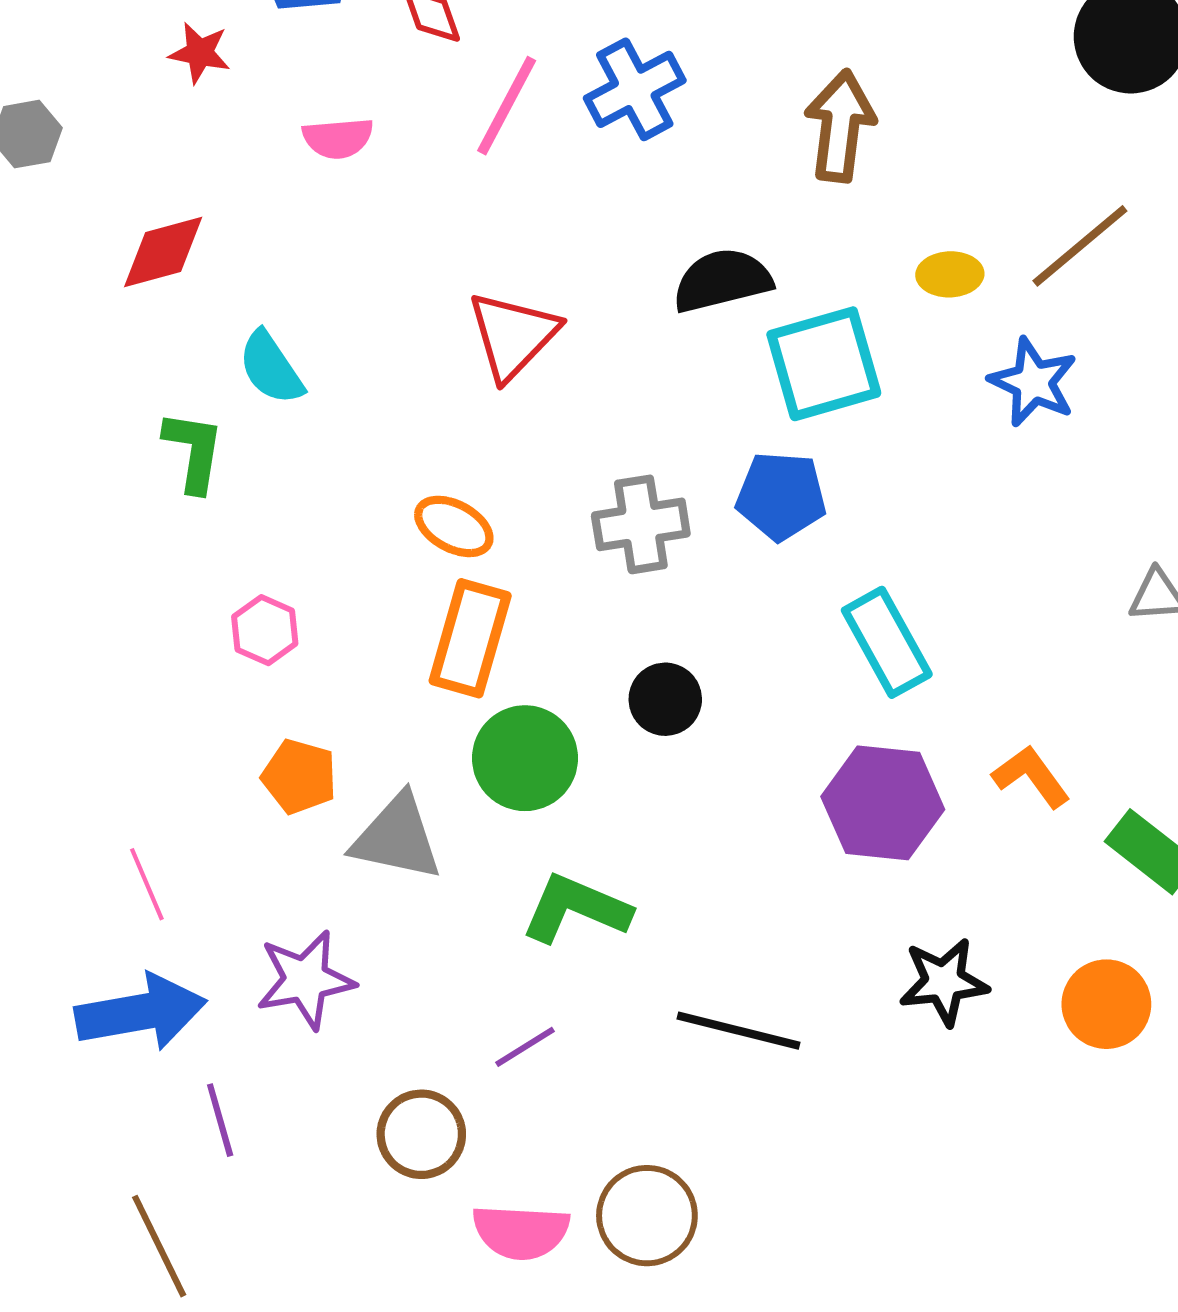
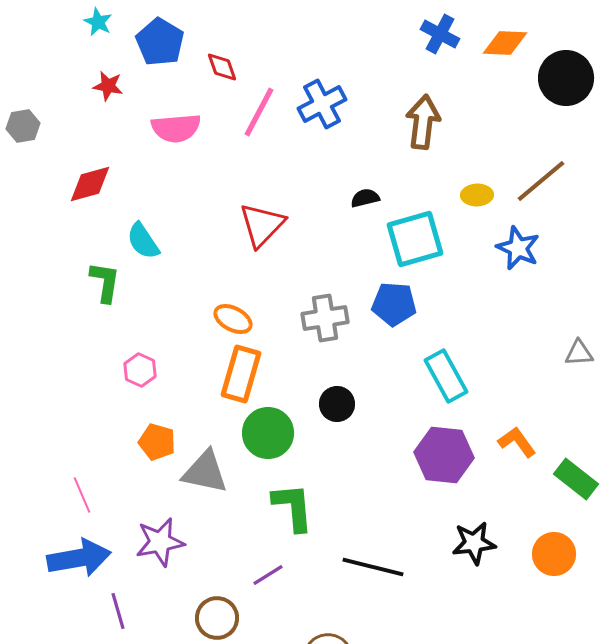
pink semicircle: (338, 138) -> (176, 128), size x1.4
black semicircle: (722, 280) -> (365, 198), size x0.6
green L-shape: (576, 909) -> (293, 507), turned 62

